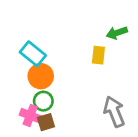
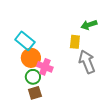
gray arrow: (114, 112) -> (87, 62), moved
pink cross: (30, 116) -> (45, 67), moved

